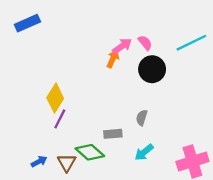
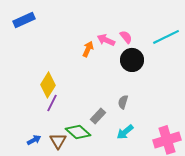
pink arrow: (122, 46) -> (106, 40), turned -120
orange arrow: (113, 59) -> (88, 49), moved
gray rectangle: (113, 134) -> (98, 116), turned -42

